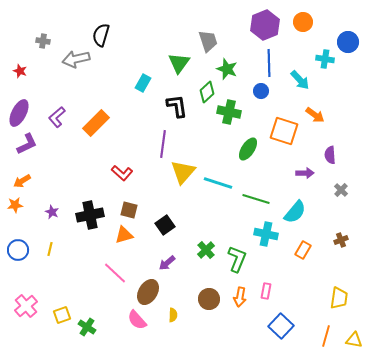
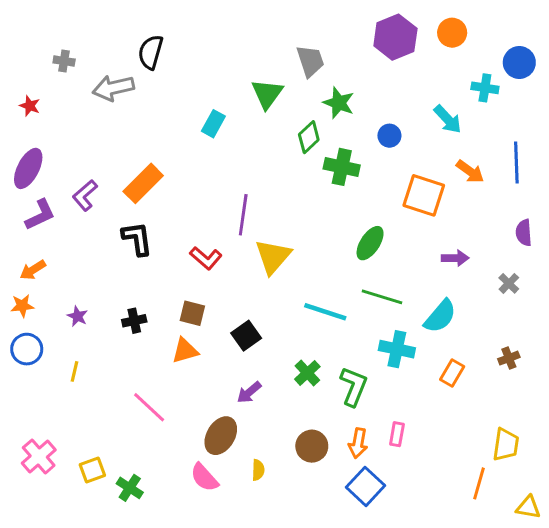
blue line: (269, 63) -> (516, 163), moved
black L-shape: (177, 106) -> (137, 239), moved
purple L-shape: (57, 117) -> (85, 195), moved
green ellipse: (248, 149) -> (370, 243), moved
purple semicircle: (330, 155) -> (524, 233), moved
red L-shape: (122, 173) -> (206, 258), moved
cyan line: (218, 183) -> (325, 312), moved
black cross: (90, 215) -> (134, 321), size x0.6
blue circle: (18, 250) -> (27, 349), moved
pink line: (115, 273) -> (149, 407), moved
blue square: (281, 326) -> (366, 486), moved
orange line: (326, 336) -> (479, 483), moved

